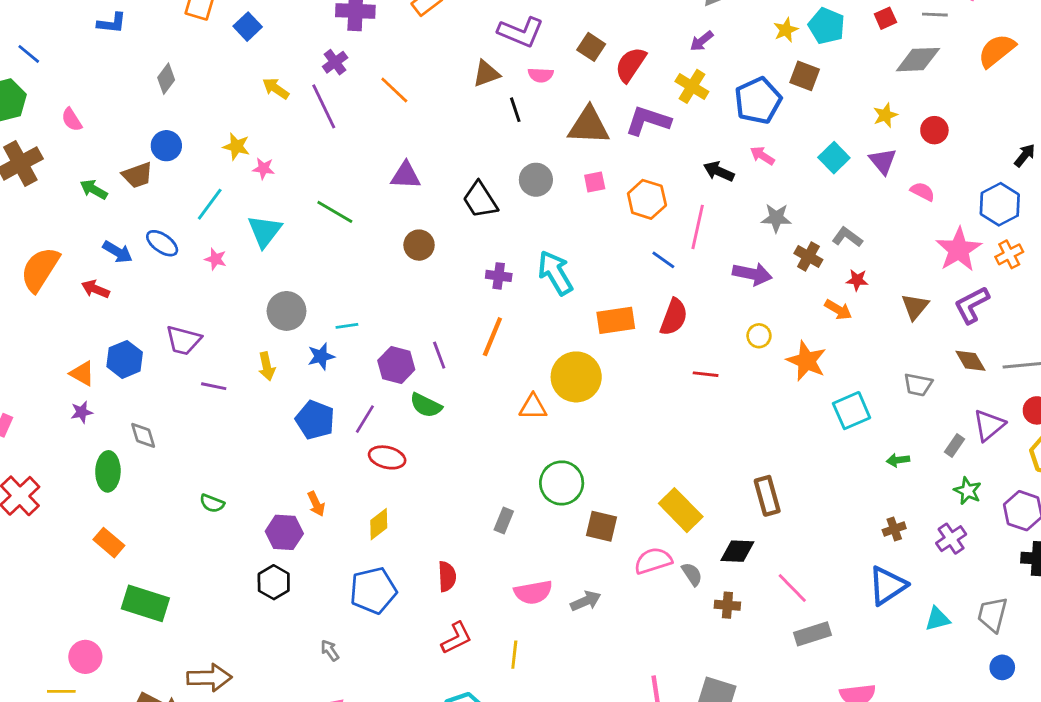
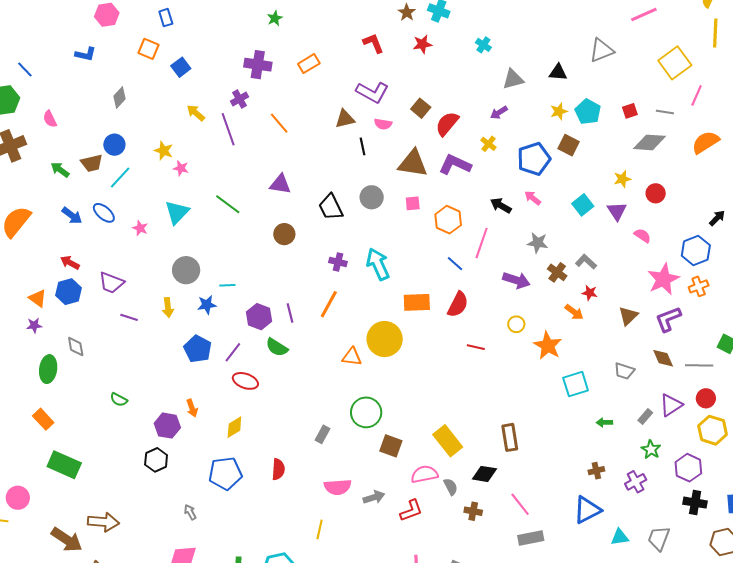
yellow cross: (692, 86) -> (489, 144), size x0.7
cyan line: (210, 204) -> (120, 178), moved
red arrow: (95, 289) -> (70, 263), moved
red L-shape: (456, 638) -> (411, 511), moved

